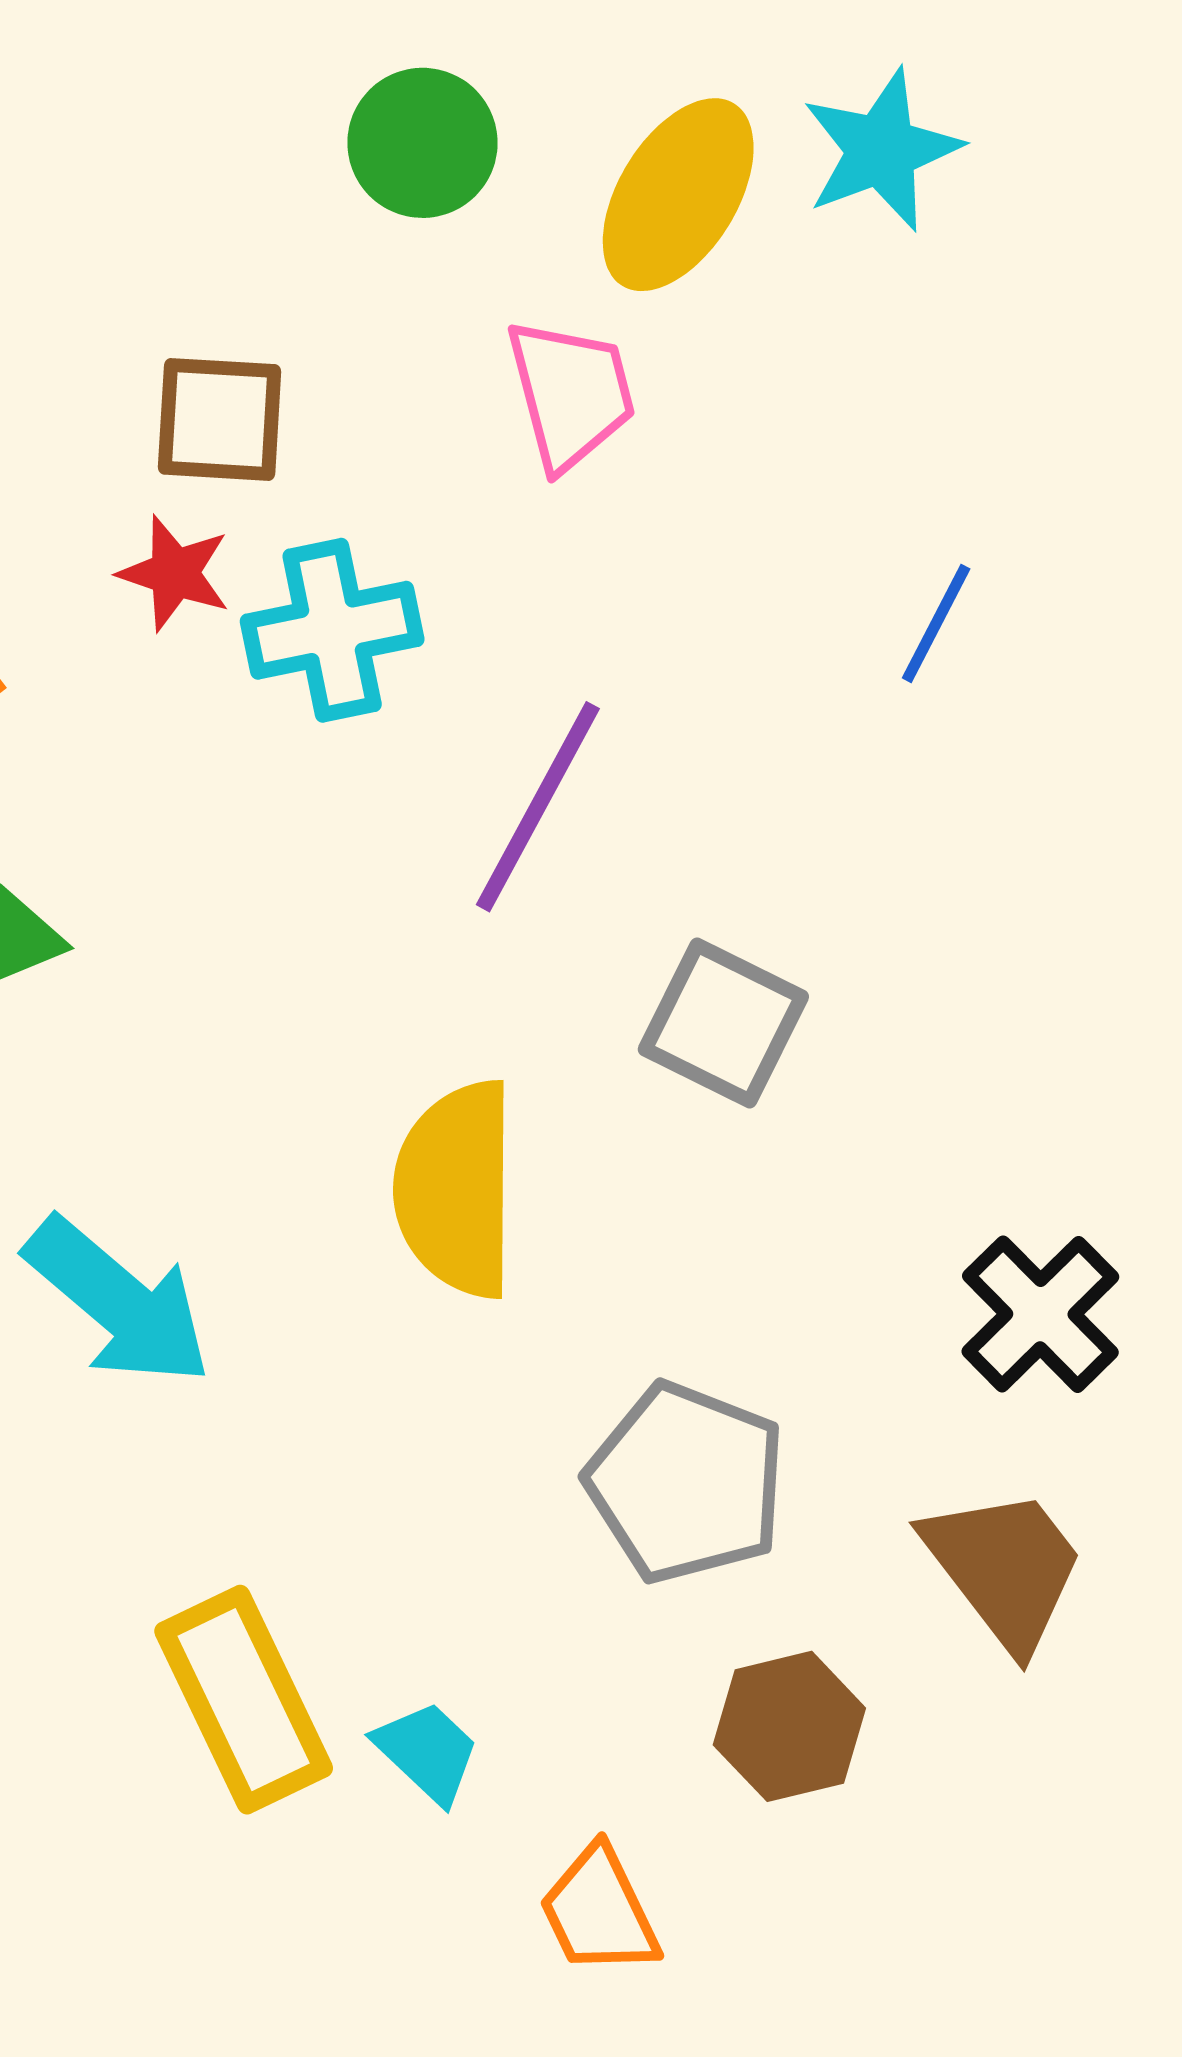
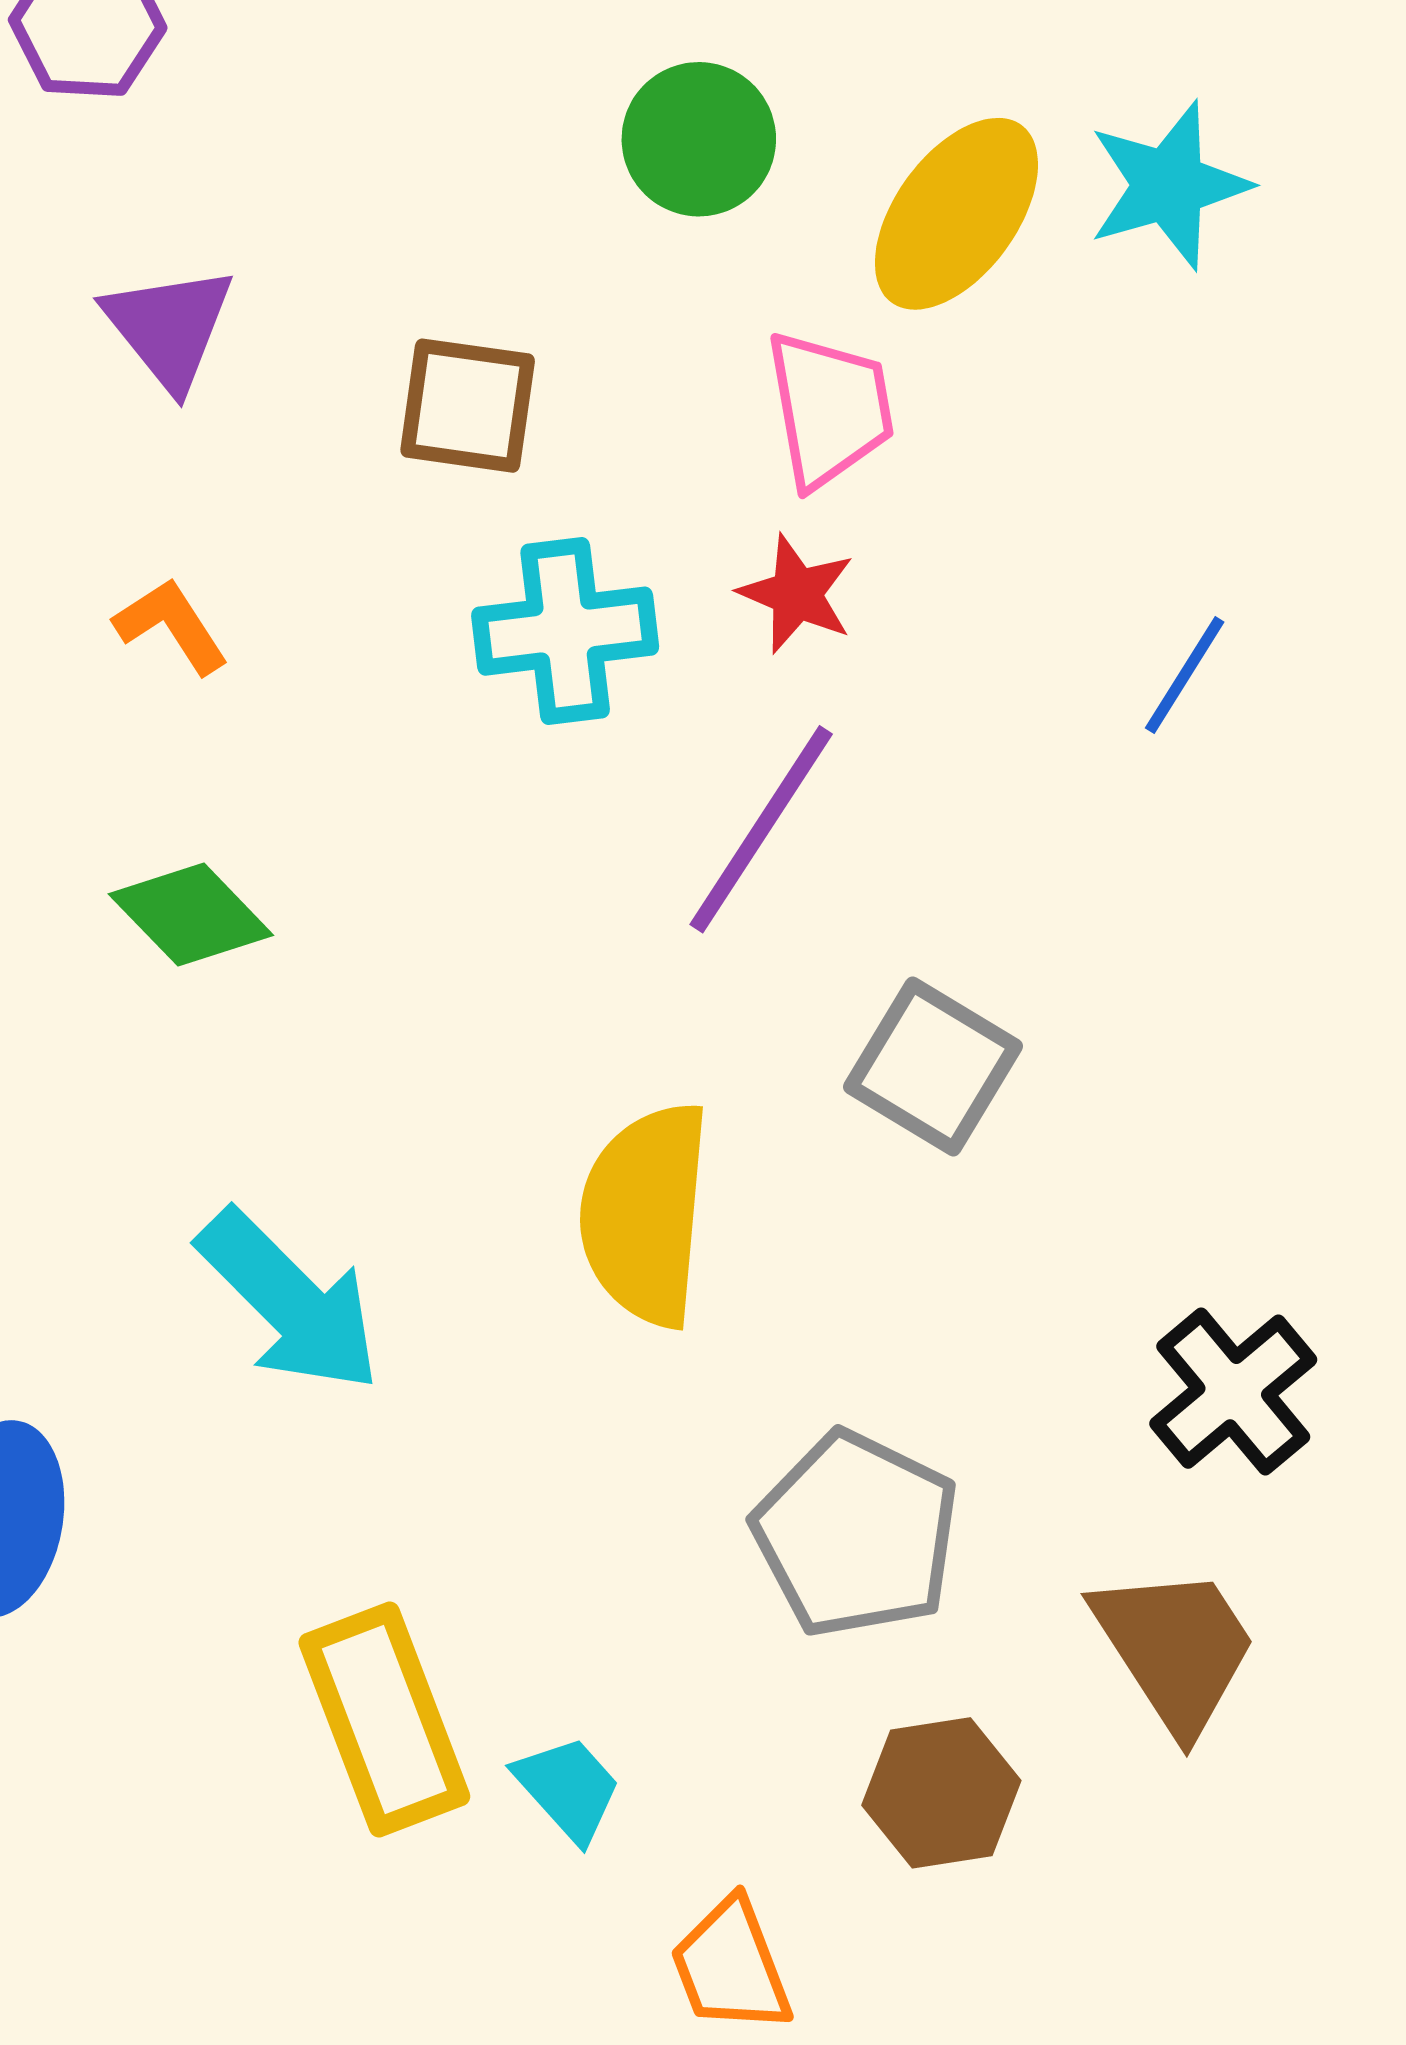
red star: (174, 573) -> (797, 594), moved

